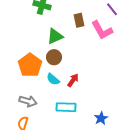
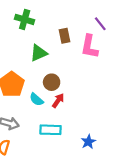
pink L-shape: (102, 30) -> (89, 47), turned 40
brown circle: (54, 57) -> (52, 82), moved

